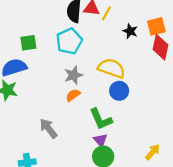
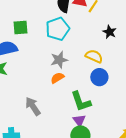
black star: (130, 31) -> (110, 32), moved
yellow semicircle: (112, 68) -> (94, 56), size x0.7

